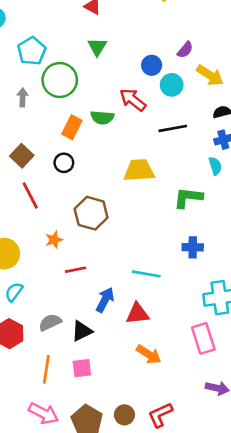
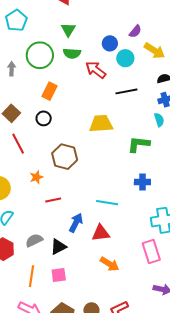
cyan pentagon: (32, 51) -> (16, 20), moved
green semicircle: (102, 118) -> (72, 53), moved

